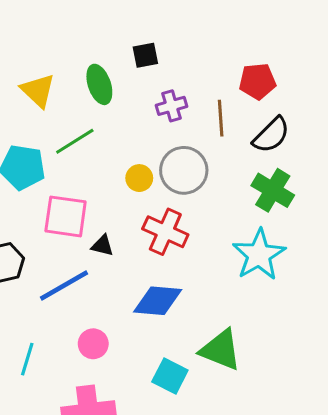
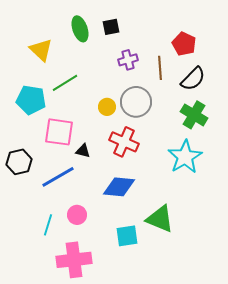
red pentagon: (257, 81) -> (184, 44), turned 30
green ellipse: (99, 84) -> (80, 29), moved
cyan line: (27, 359) -> (48, 225), moved
cyan square: (170, 376) -> (127, 236), turned -35

